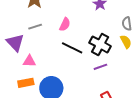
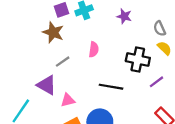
black line: (72, 48) -> (111, 87), moved
purple line: (100, 67) -> (156, 82), moved

